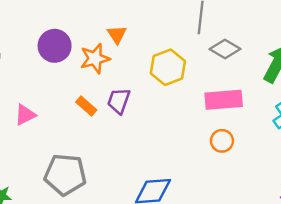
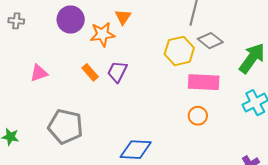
yellow hexagon: (168, 67) -> (179, 51), moved

